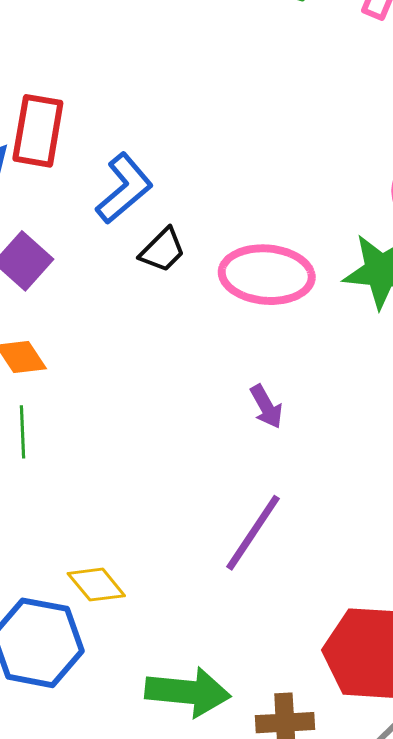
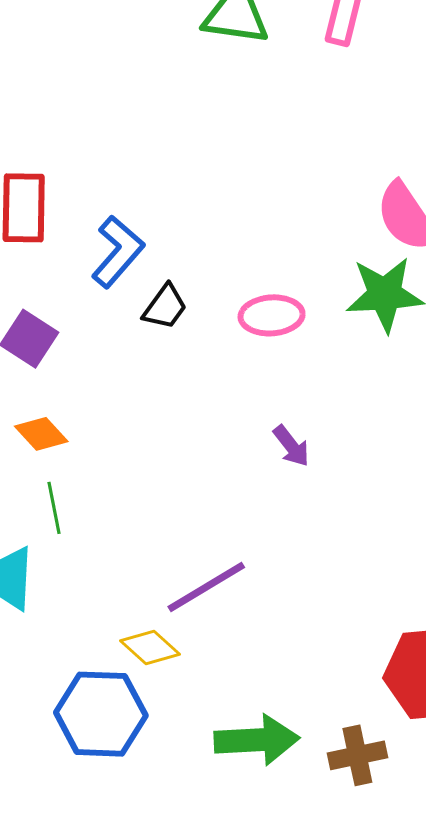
pink ellipse: (267, 275) -> (272, 315), size x0.7
purple line: (253, 533) -> (206, 587), moved, turned 34

